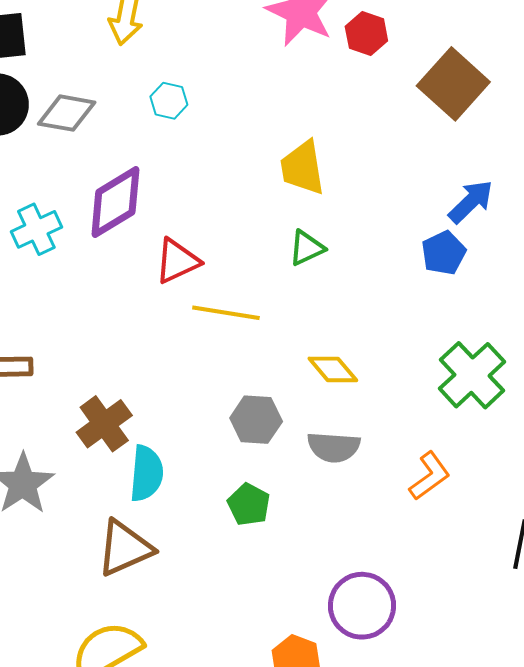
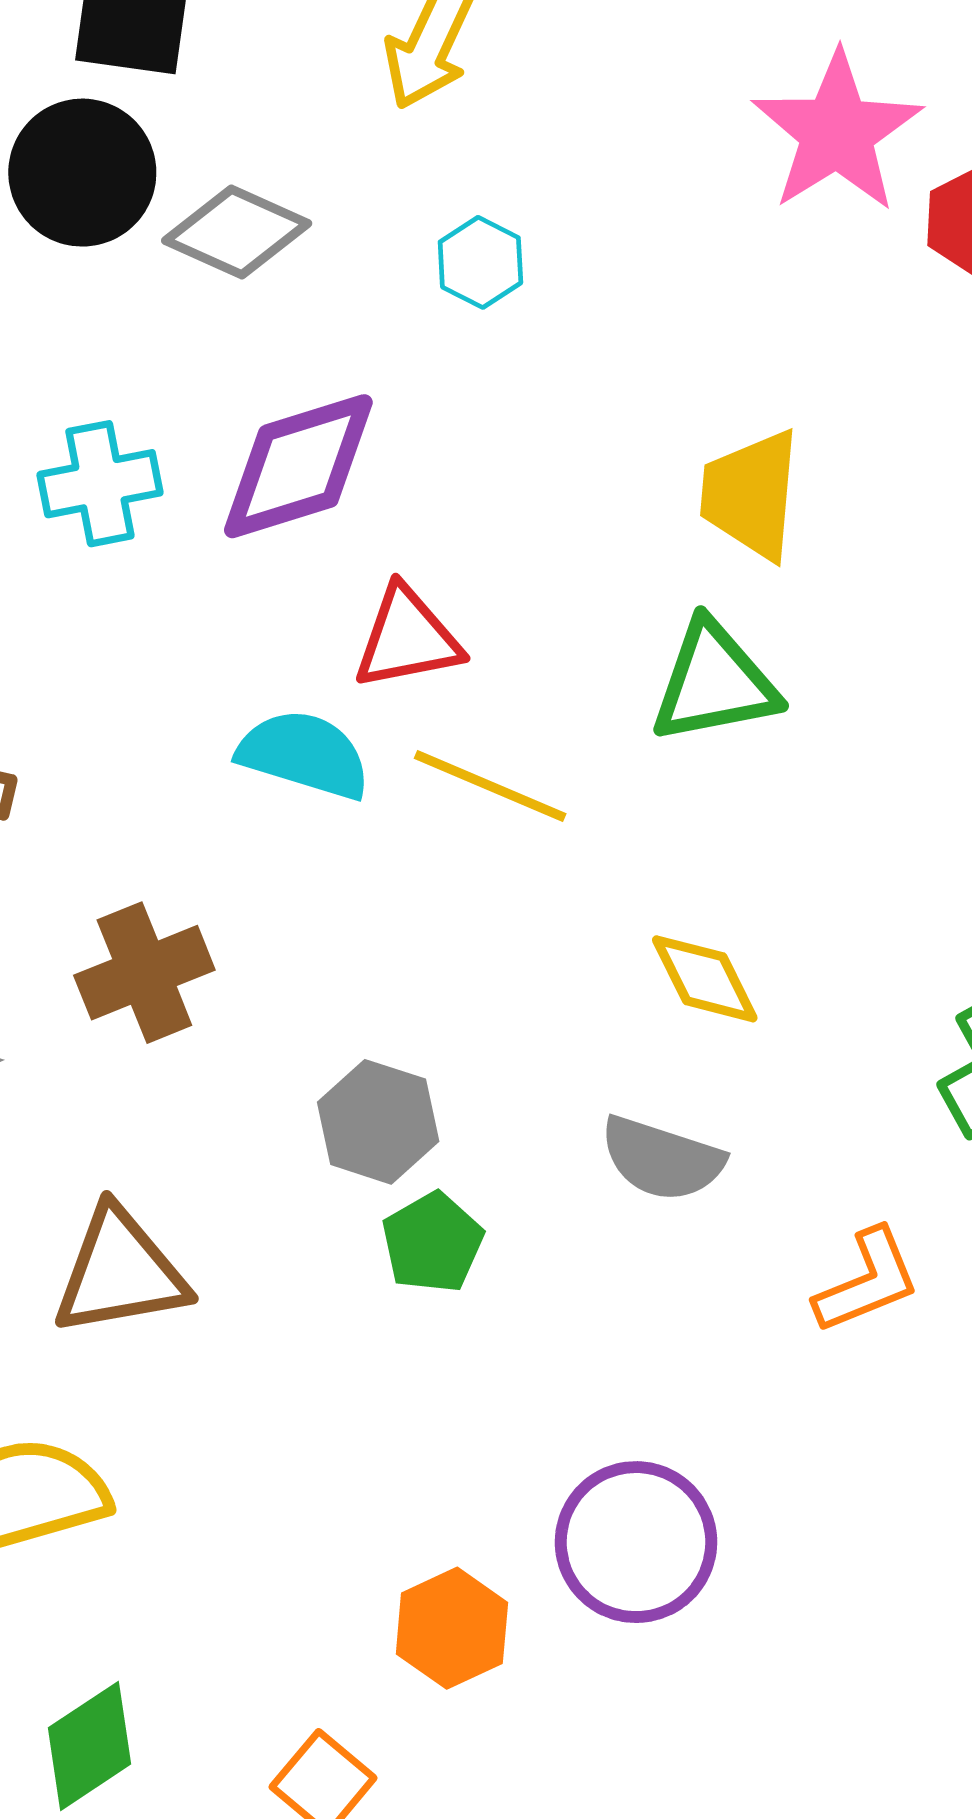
green triangle: (307, 248) -> (714, 683), size x1.5
gray hexagon: (256, 420) -> (378, 1122), moved
cyan semicircle: (146, 473) -> (304, 754), moved, turned -92

